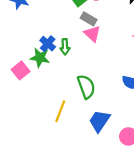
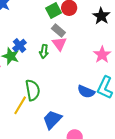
green arrow: (65, 47) -> (44, 51), moved
green semicircle: (86, 87) -> (33, 90), moved

